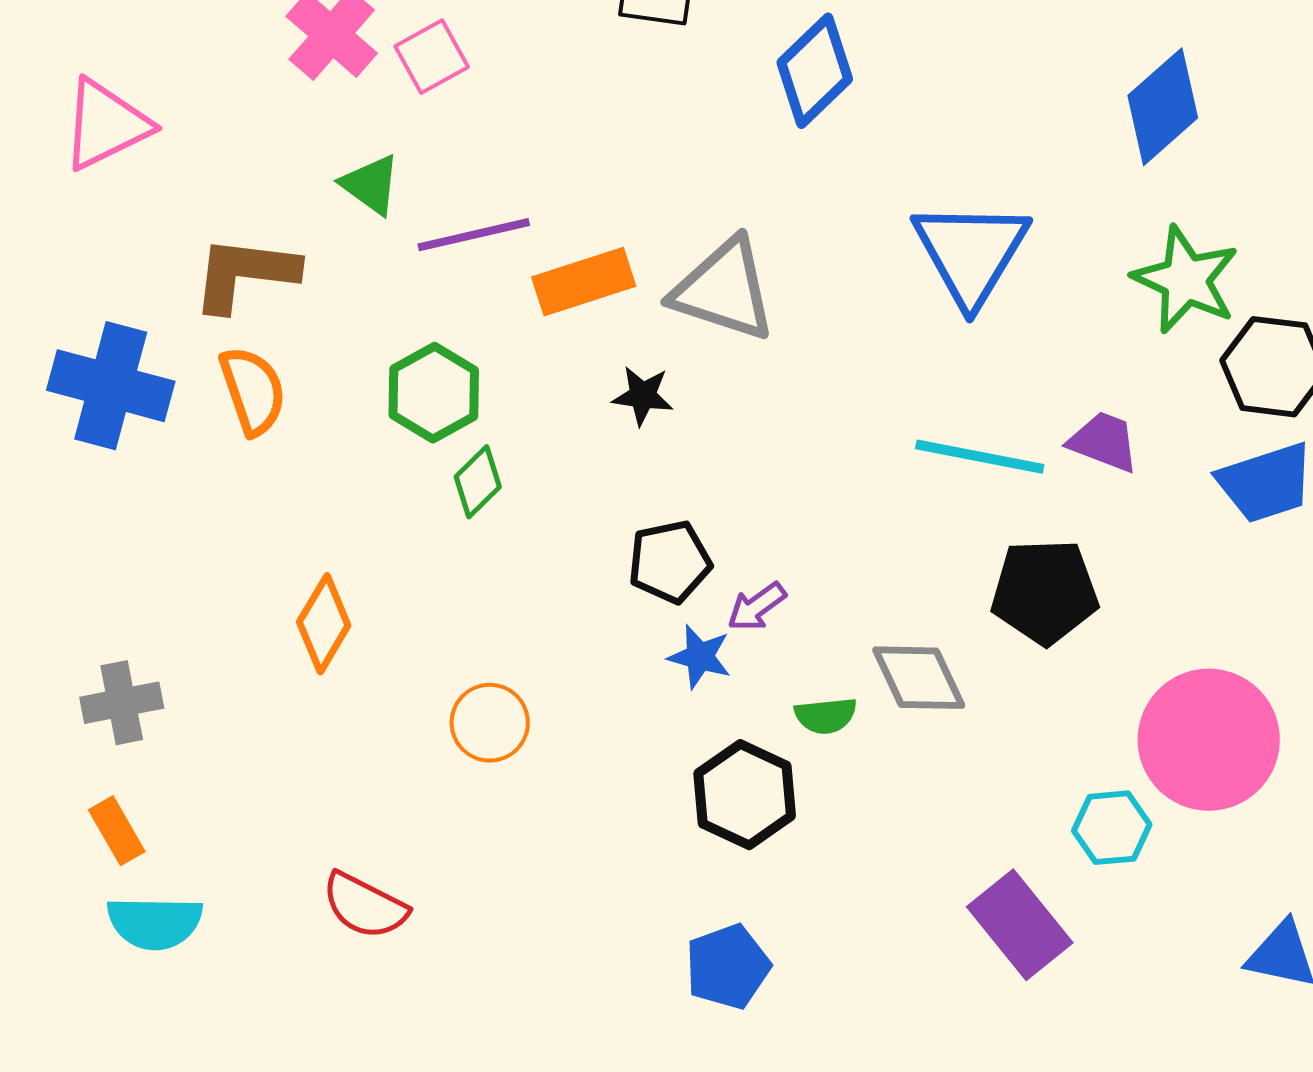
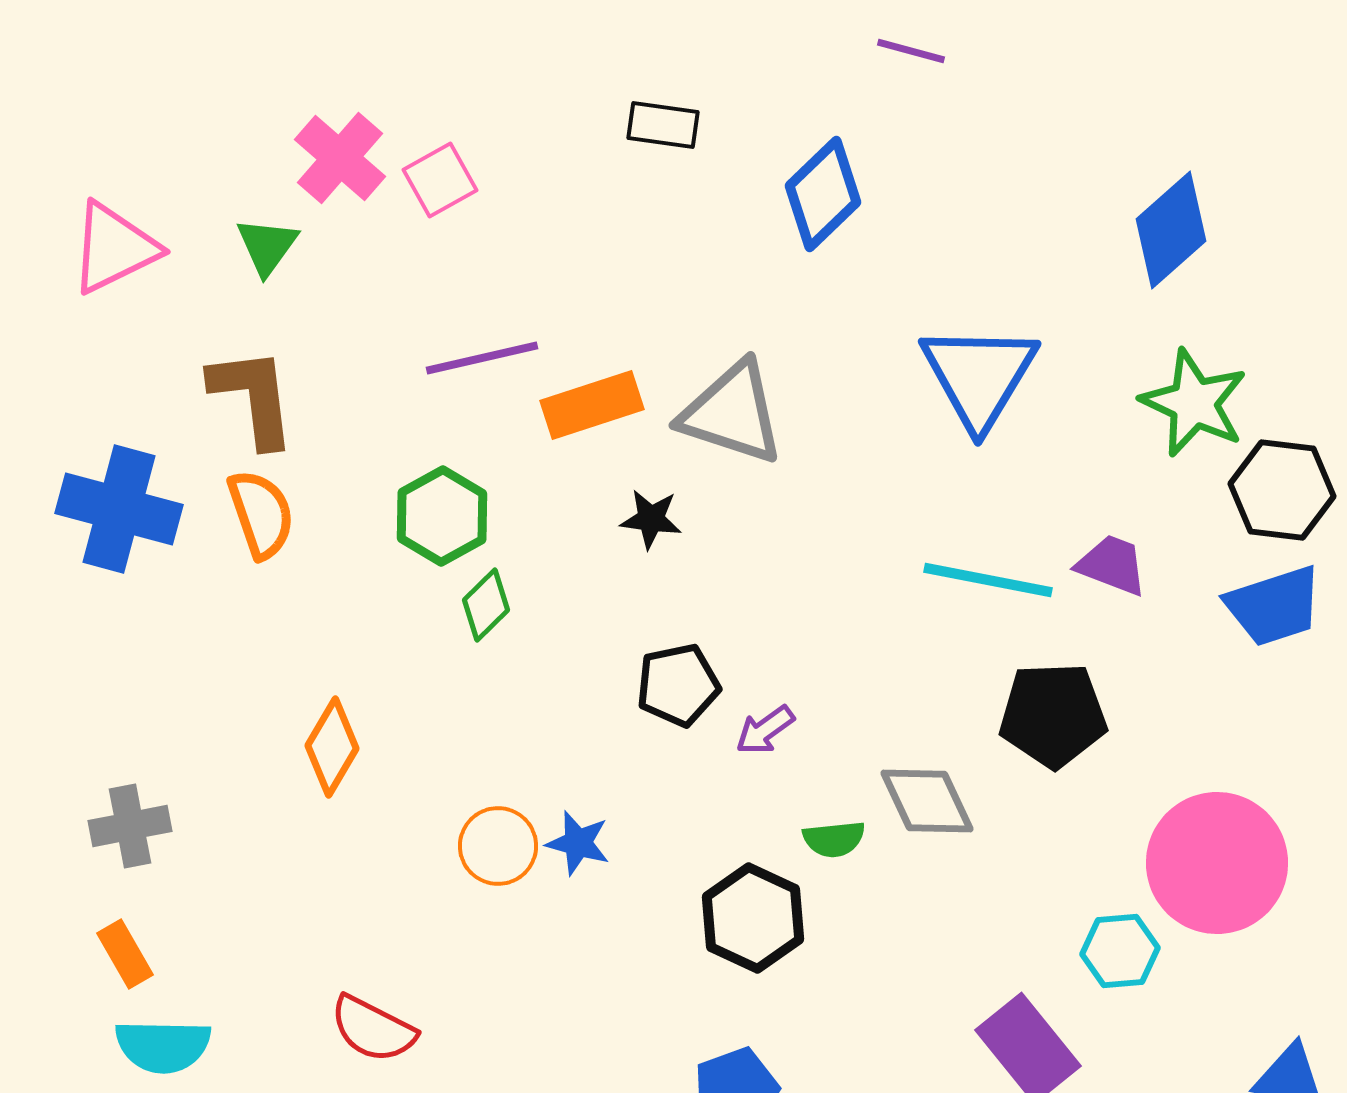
green triangle: (371, 185) -> (267, 246), moved, turned 30
brown L-shape: (245, 274) -> (253, 397), turned 76
blue star: (700, 657) -> (578, 843), moved

